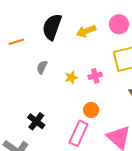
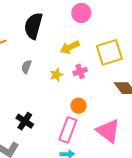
pink circle: (119, 24) -> (81, 13), moved
yellow arrow: (86, 31) -> (70, 47), moved

